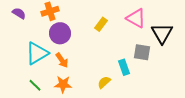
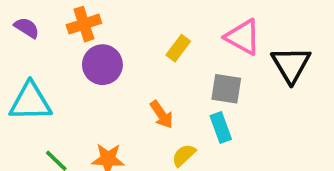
gray square: (142, 52) -> (226, 89), moved
cyan triangle: (37, 53) -> (30, 102), moved, turned 30
orange arrow: (62, 60) -> (162, 115), moved

